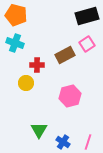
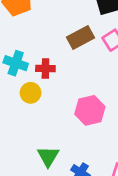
cyan cross: (15, 43) -> (16, 63), moved
brown rectangle: (65, 55) -> (80, 37), moved

